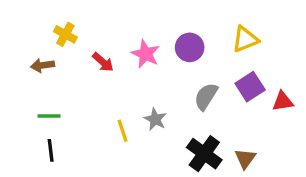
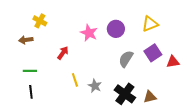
red arrow: (103, 62) -> (63, 53), moved, turned -96
gray star: (155, 119) -> (95, 86), moved
brown triangle: (245, 159) -> (150, 97), turned 40

